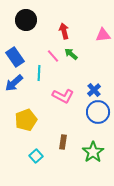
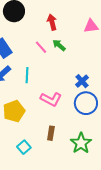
cyan line: (39, 73) -> (27, 75), moved
pink L-shape: (63, 96) -> (51, 99), moved

